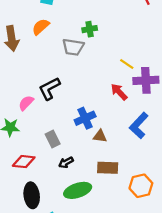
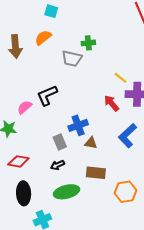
gray rectangle: (53, 139) -> (60, 142), moved

